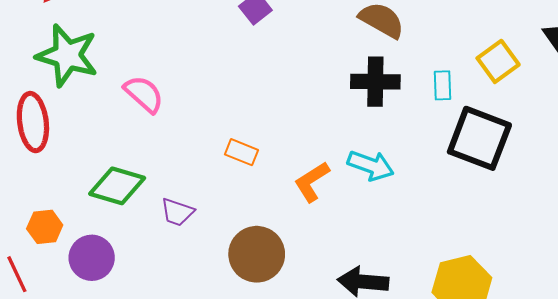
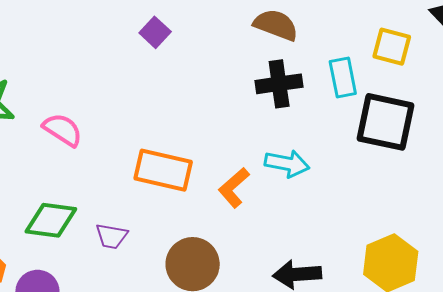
yellow square: (498, 61) -> (392, 47), turned -30
cyan rectangle: (442, 85) -> (343, 77), size x1.4
orange rectangle: (241, 152) -> (163, 170), size x1.8

